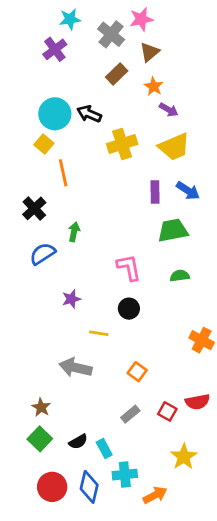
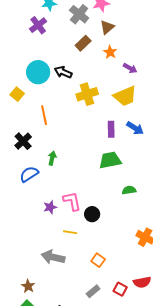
purple arrow: (169, 110) -> (130, 68), moved
yellow square: (44, 144) -> (17, 94), moved
green trapezoid: (173, 230) -> (110, 160), moved
pink L-shape: (129, 267) -> (72, 201), moved

